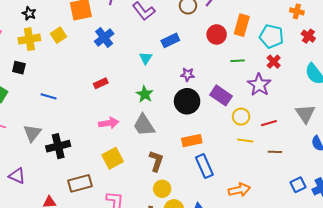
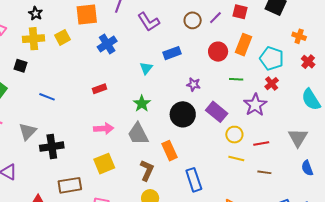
purple star: (188, 74) -> (193, 85), moved
orange rectangle: (192, 141) -> (169, 151), moved, turned 72

